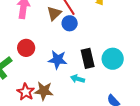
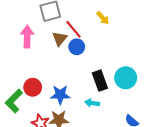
red circle: (26, 48) -> (33, 87), moved
blue star: (58, 60) -> (60, 95), moved

